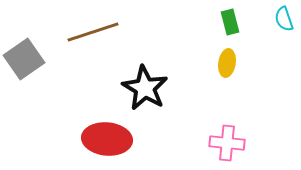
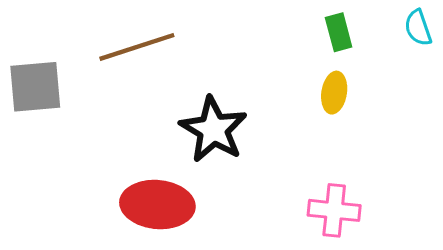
gray square: (24, 59) -> (35, 87), turned 30

